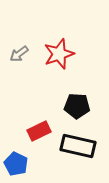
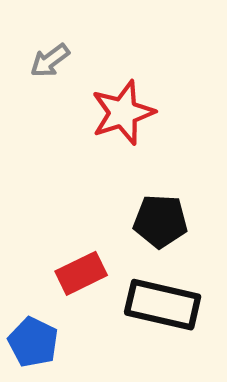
gray arrow: (19, 54) -> (50, 61), moved

